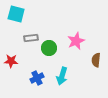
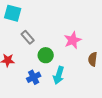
gray rectangle: (31, 38) -> (28, 37), turned 56
green circle: (49, 48) -> (46, 55), moved

